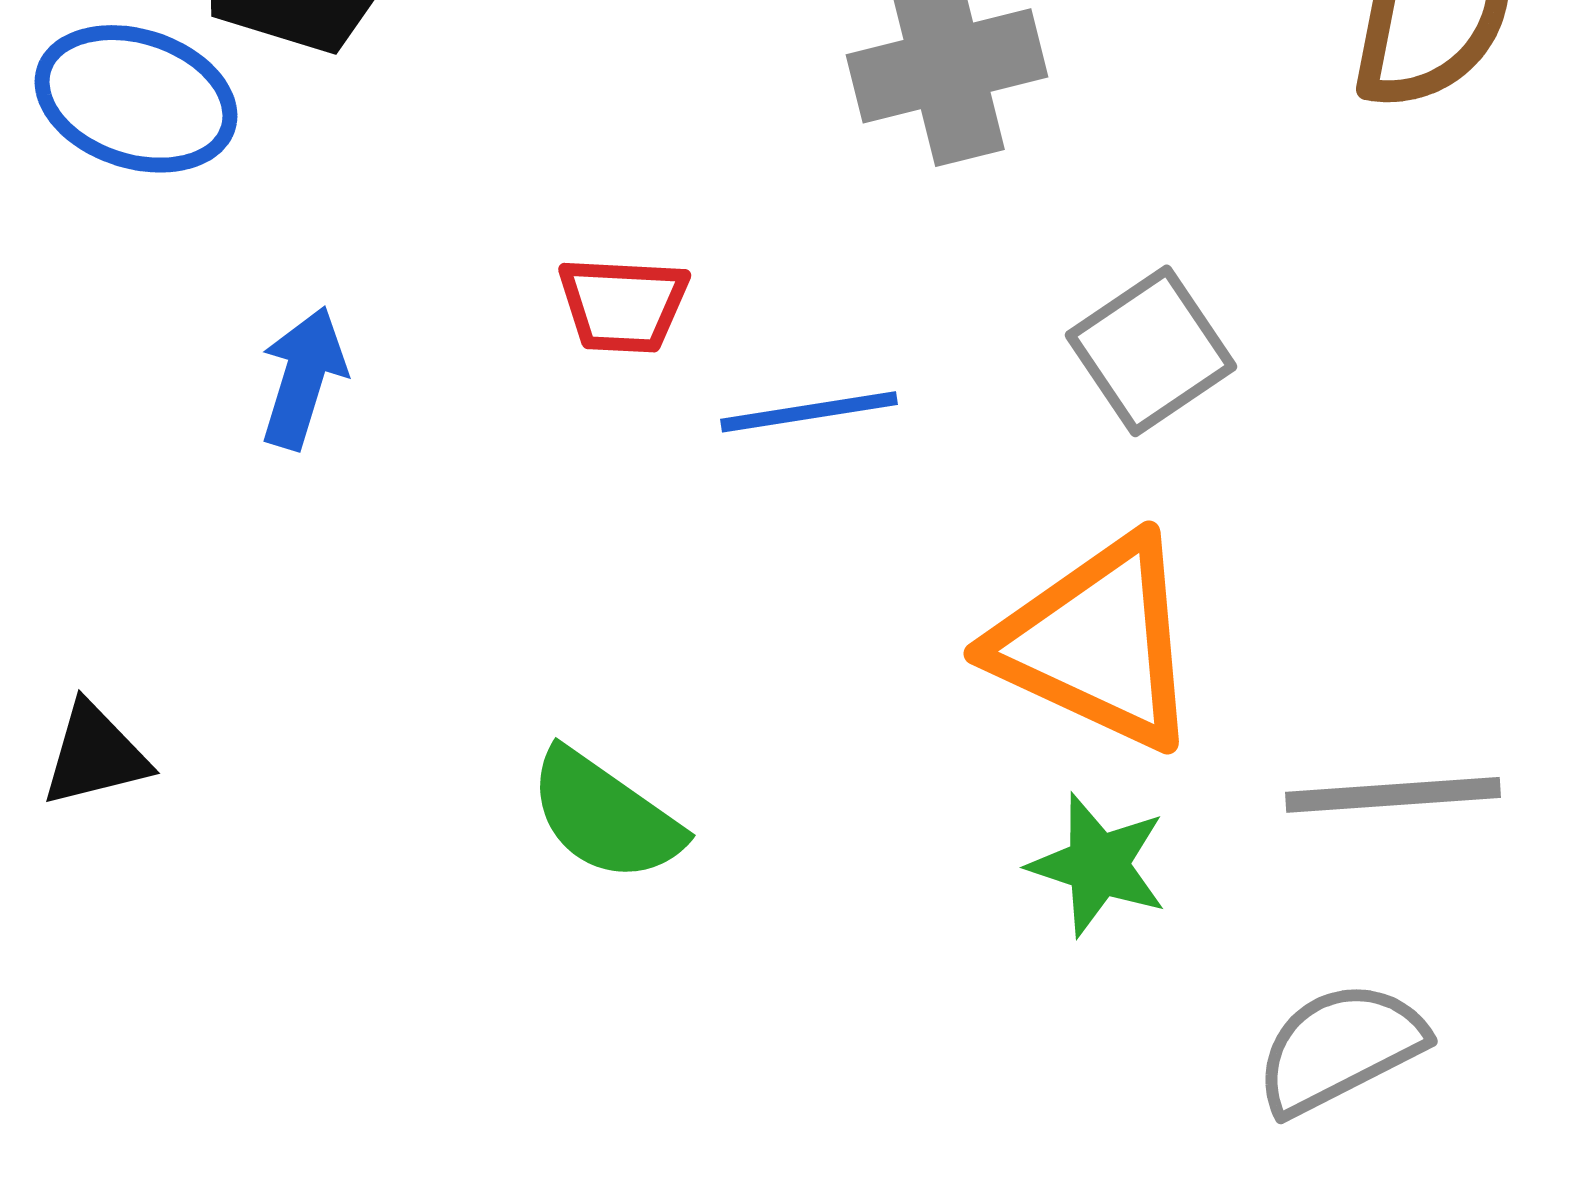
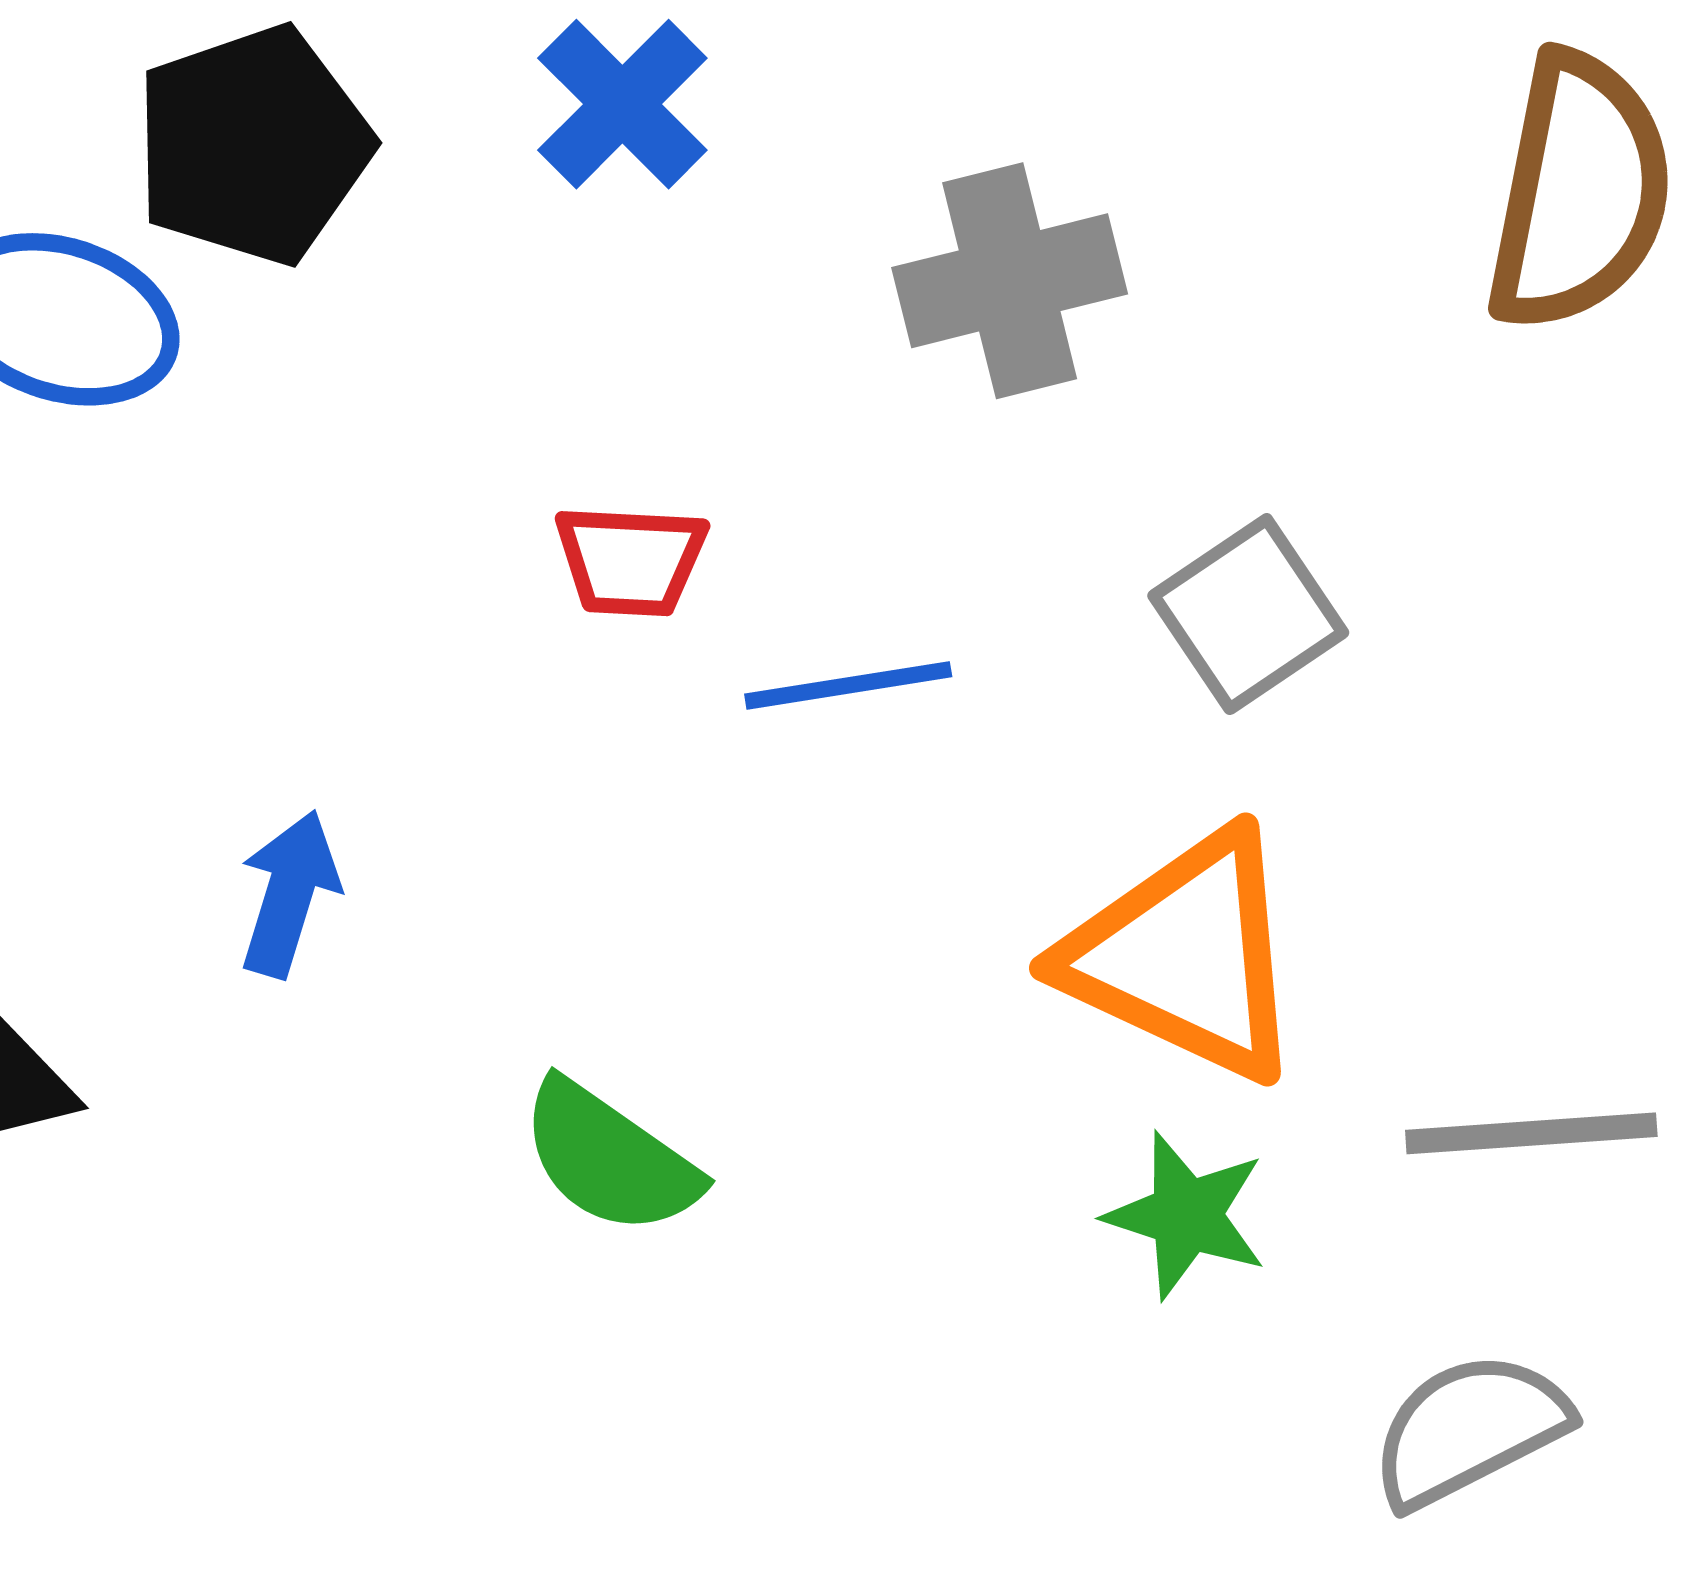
blue arrow: (303, 378) -> (289, 894), moved

